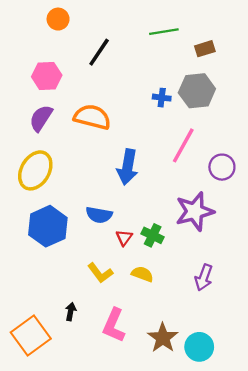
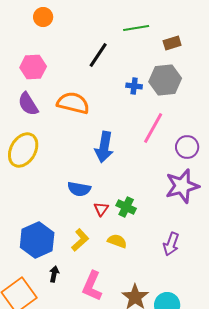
black line: (99, 52) -> (98, 55), moved
purple semicircle: (41, 118) -> (28, 104), turned -65
purple star: (195, 211) -> (182, 186), moved
blue hexagon: (48, 226) -> (37, 240), moved
yellow L-shape: (100, 273) -> (80, 240), turned -95

